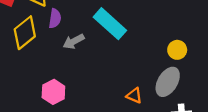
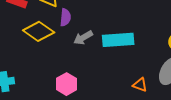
cyan rectangle: (110, 24) -> (118, 40), moved, turned -44
yellow diamond: (25, 33) -> (39, 31), turned 76

